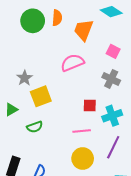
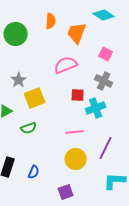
green circle: (33, 21) -> (16, 34), moved
red square: (90, 105) -> (78, 95), moved
cyan cross: (112, 116) -> (96, 108), moved

